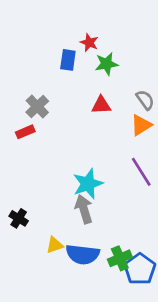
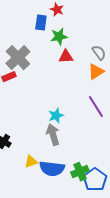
green star: (107, 64) -> (59, 37), moved
gray cross: (37, 107) -> (18, 58), size x1.4
cyan star: (88, 184) -> (56, 116), size x0.7

